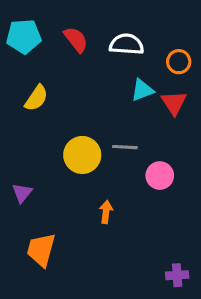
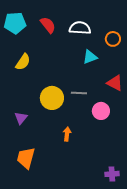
red triangle: (174, 103) -> (115, 83), moved, turned -30
purple triangle: (22, 193) -> (21, 118), moved

